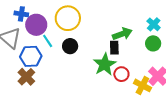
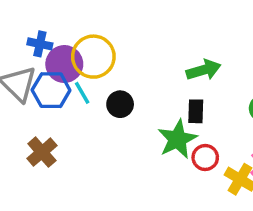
yellow circle: (68, 18) -> (93, 57), moved
green arrow: (122, 34) -> (204, 70), moved
blue hexagon: (31, 56) -> (51, 90), moved

